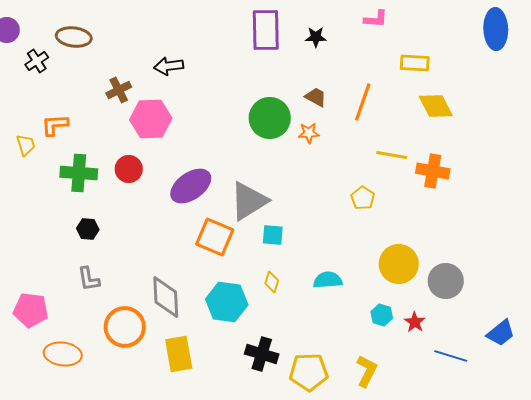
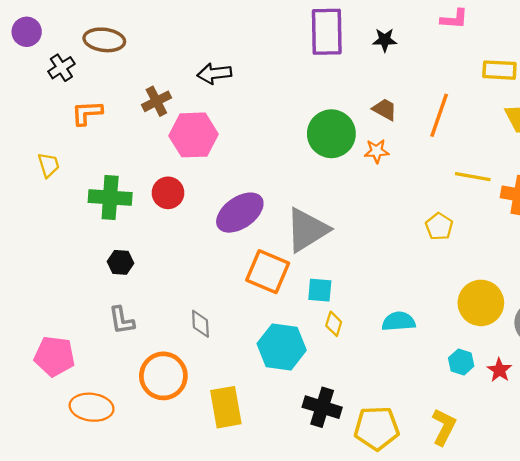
orange L-shape: (55, 125) -> (87, 113), moved
cyan square: (273, 235) -> (320, 290), moved
gray diamond: (166, 297) -> (200, 324), moved, size x0.6

